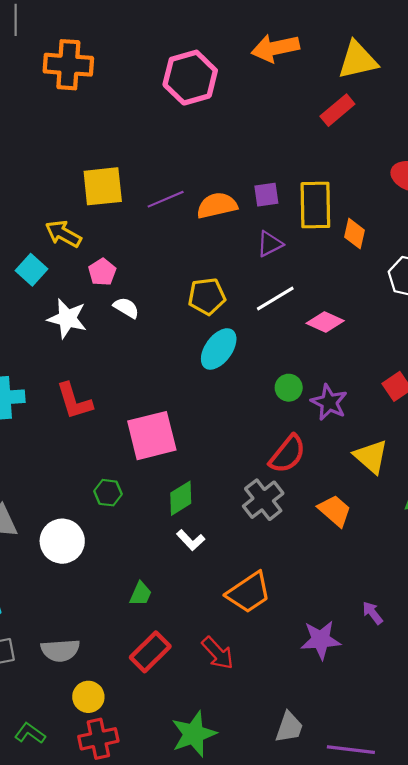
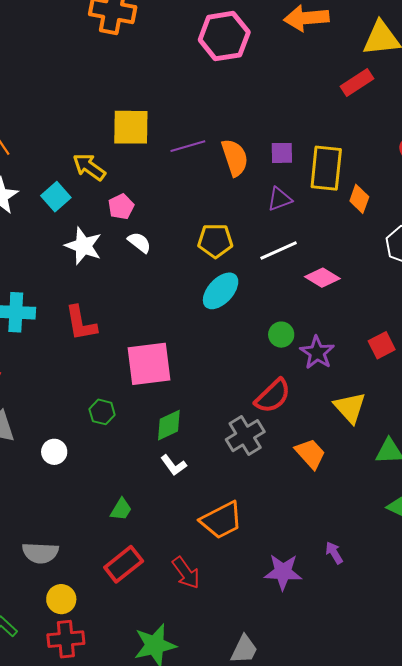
orange semicircle: (217, 205) -> (235, 158), turned 78
white circle: (62, 541) -> (54, 452), size x0.6

